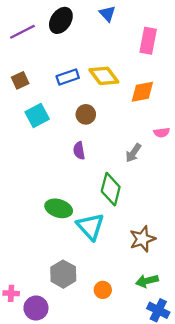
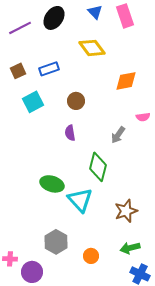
pink rectangle: (148, 41) -> (125, 16), moved, turned -30
yellow diamond: (104, 76) -> (92, 48), moved
blue rectangle: (68, 77) -> (49, 69), moved

